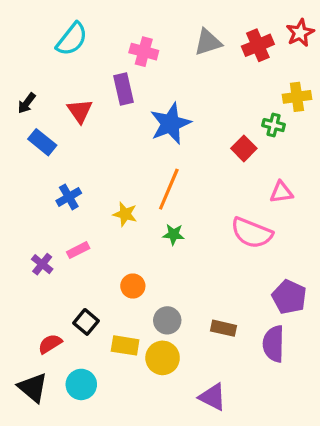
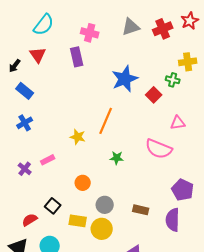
red triangle: (80, 111) -> (38, 55), moved
blue star: (170, 123) -> (125, 79), moved
blue cross: (69, 197) -> (25, 123), moved
green star: (173, 234) -> (117, 158), moved

